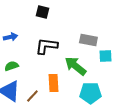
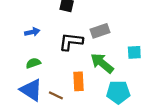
gray rectangle: (88, 40) -> (100, 31), moved, turned -30
brown line: (32, 96) -> (56, 95), turned 72

